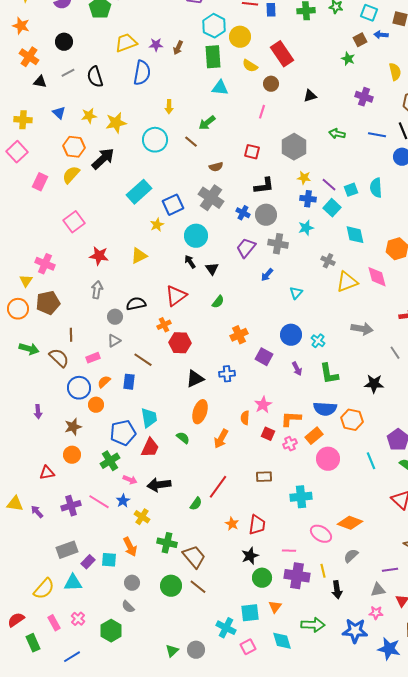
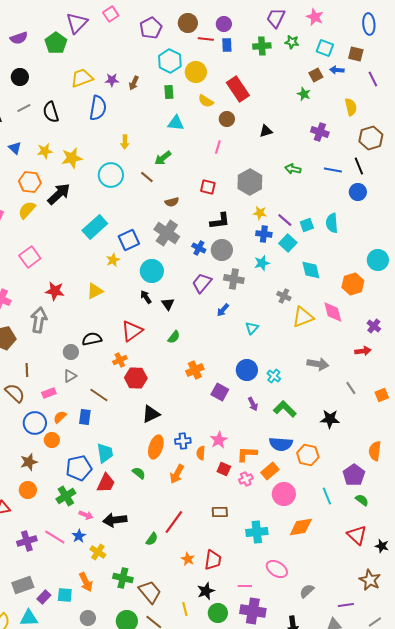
green rectangle: (213, 57) -> (169, 92), size x0.6
gray arrow: (97, 290) -> (39, 320), moved, size x1.4
blue cross: (227, 374) -> (183, 441), moved
green L-shape: (329, 374) -> (285, 409), turned 145
orange diamond: (350, 523) -> (301, 527), moved, turned -30
yellow line: (323, 571) -> (185, 609), moved

